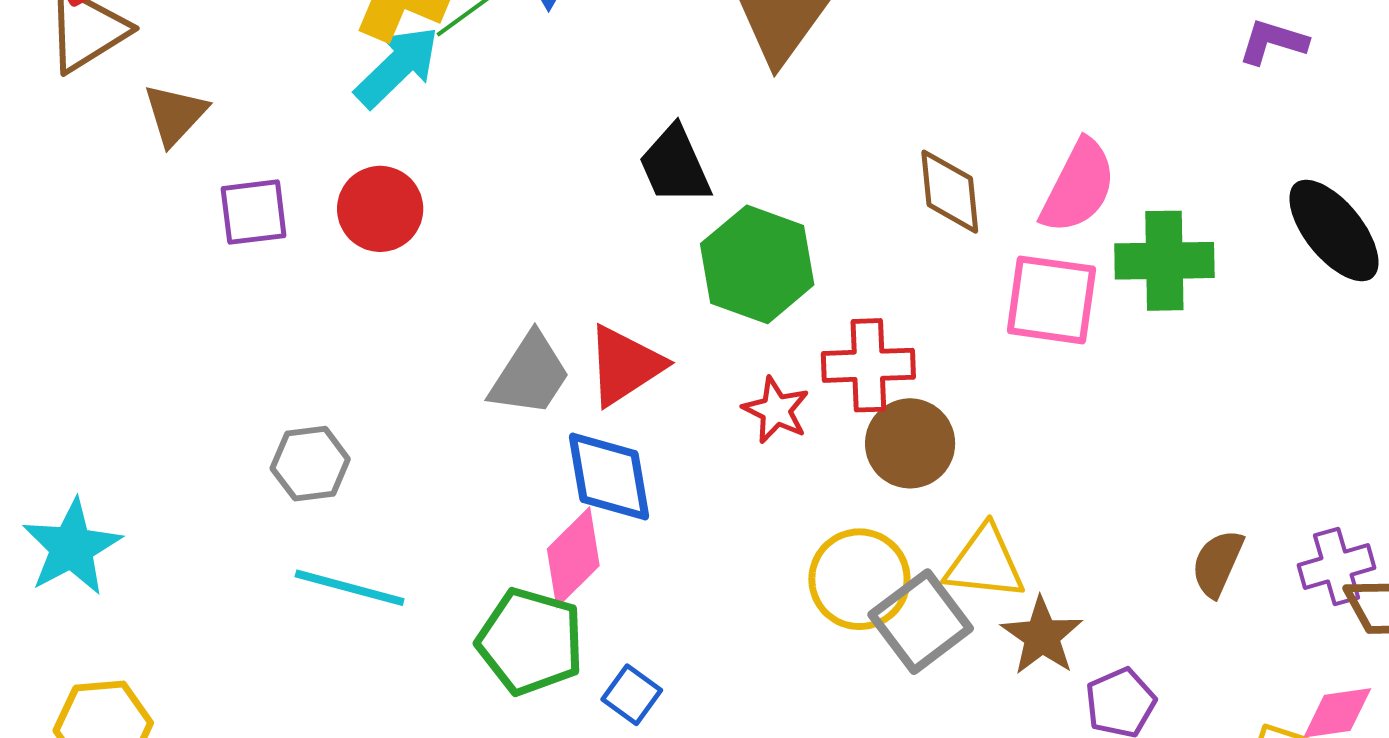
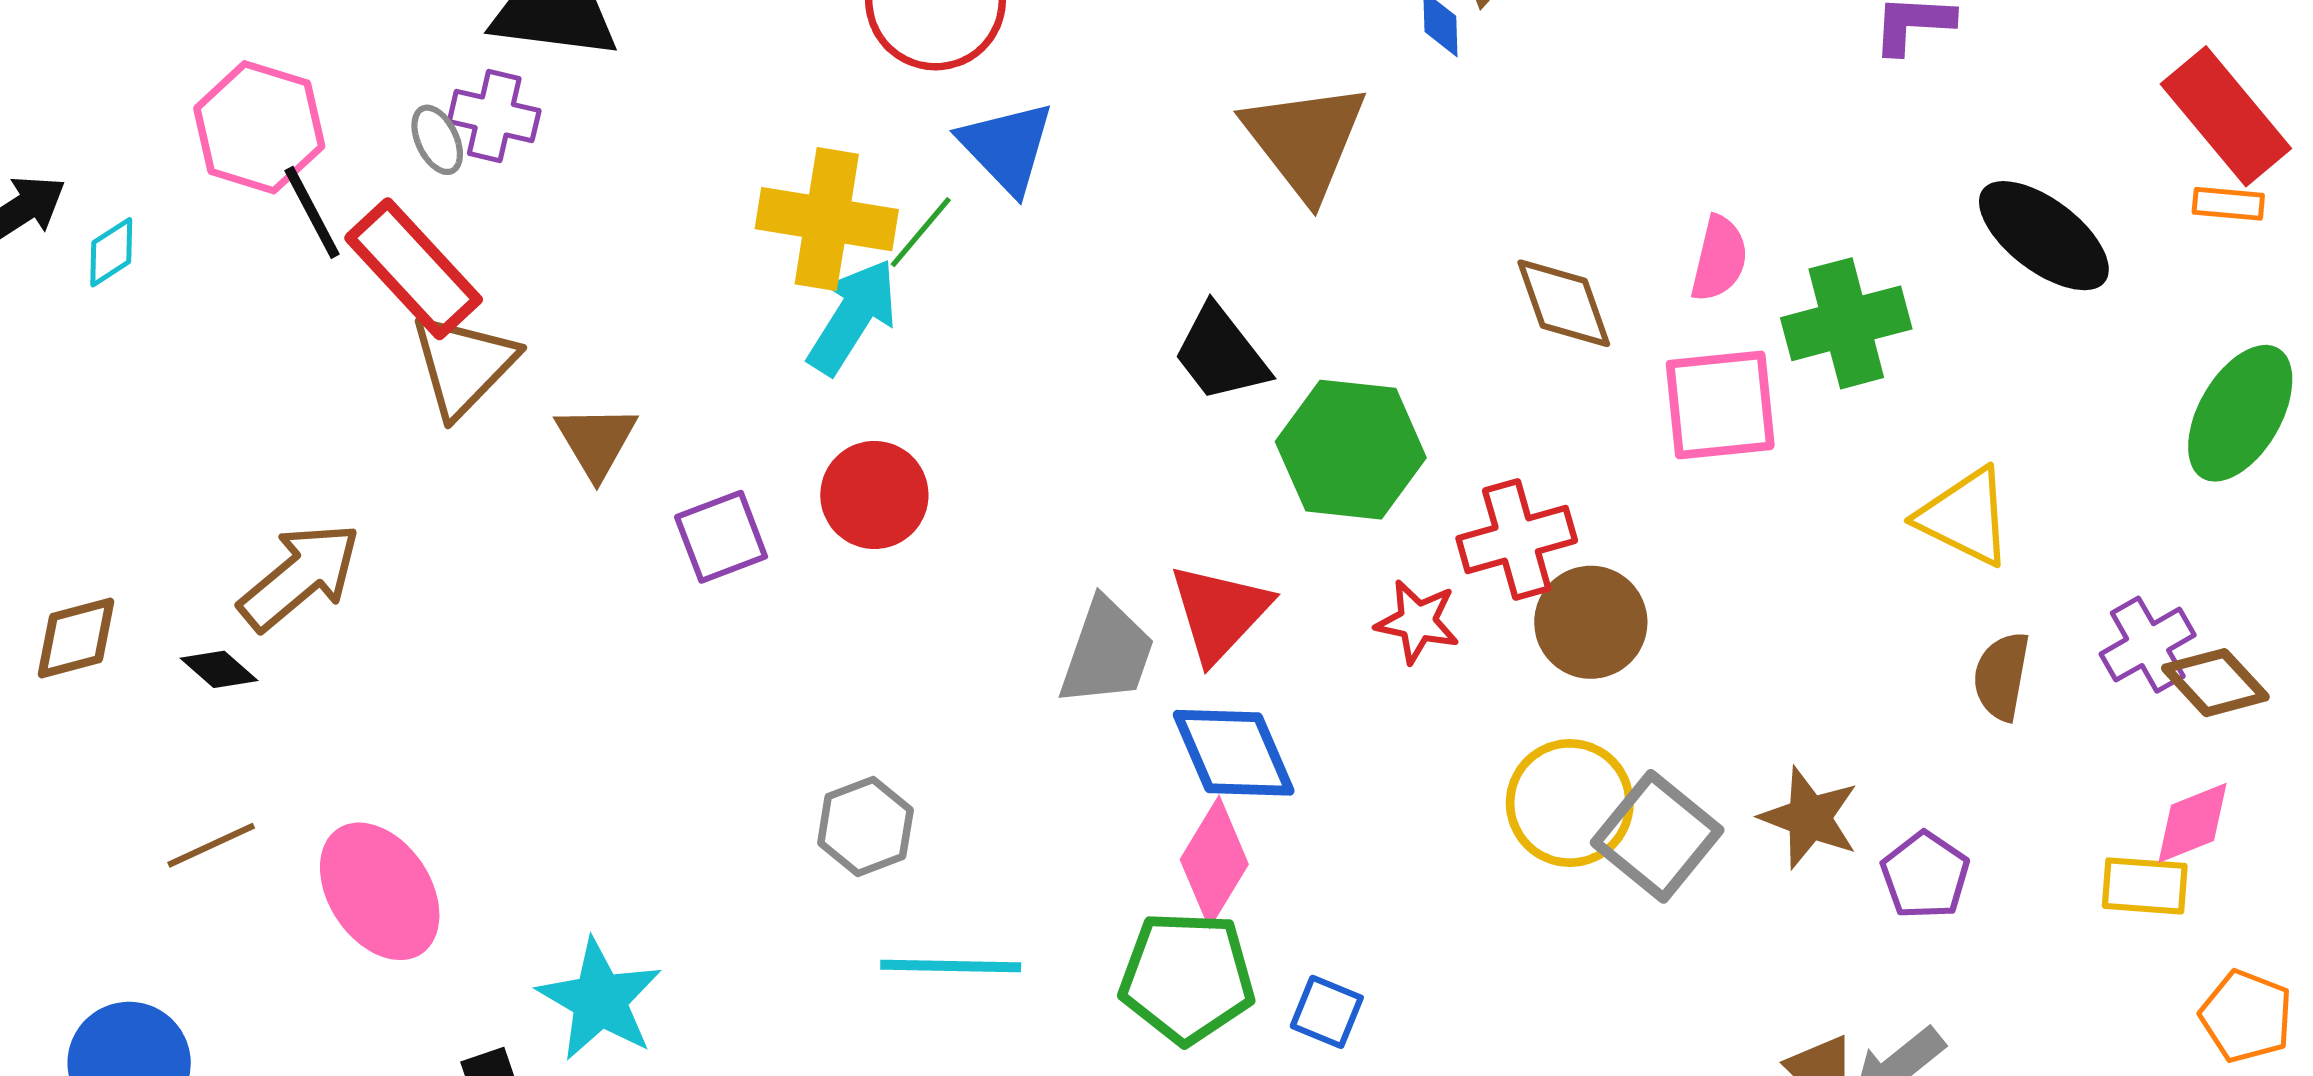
pink semicircle: (1078, 187) -> (1719, 259), size x0.7
yellow triangle: (985, 563) -> (1965, 517), moved, turned 34

